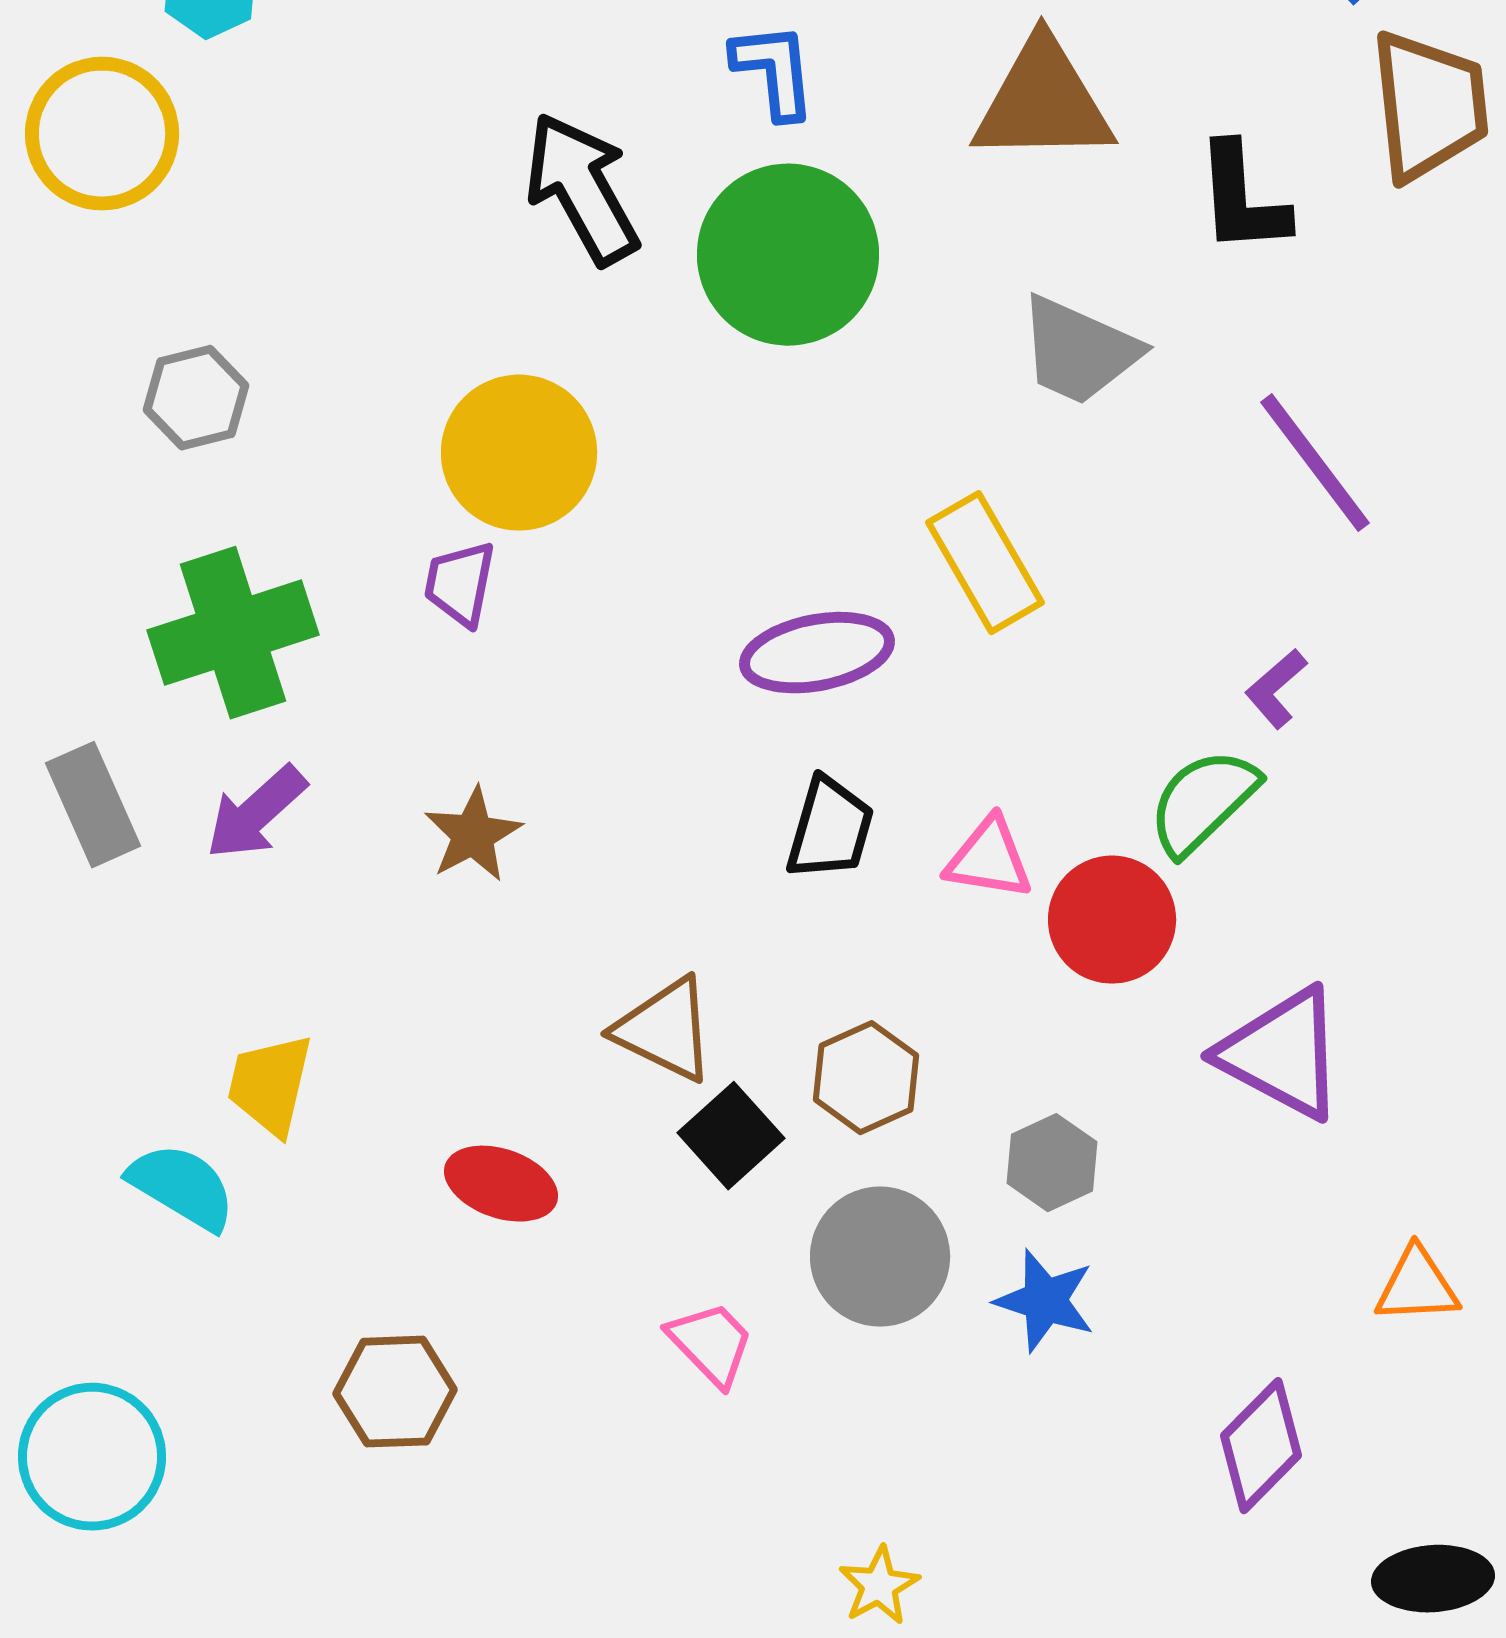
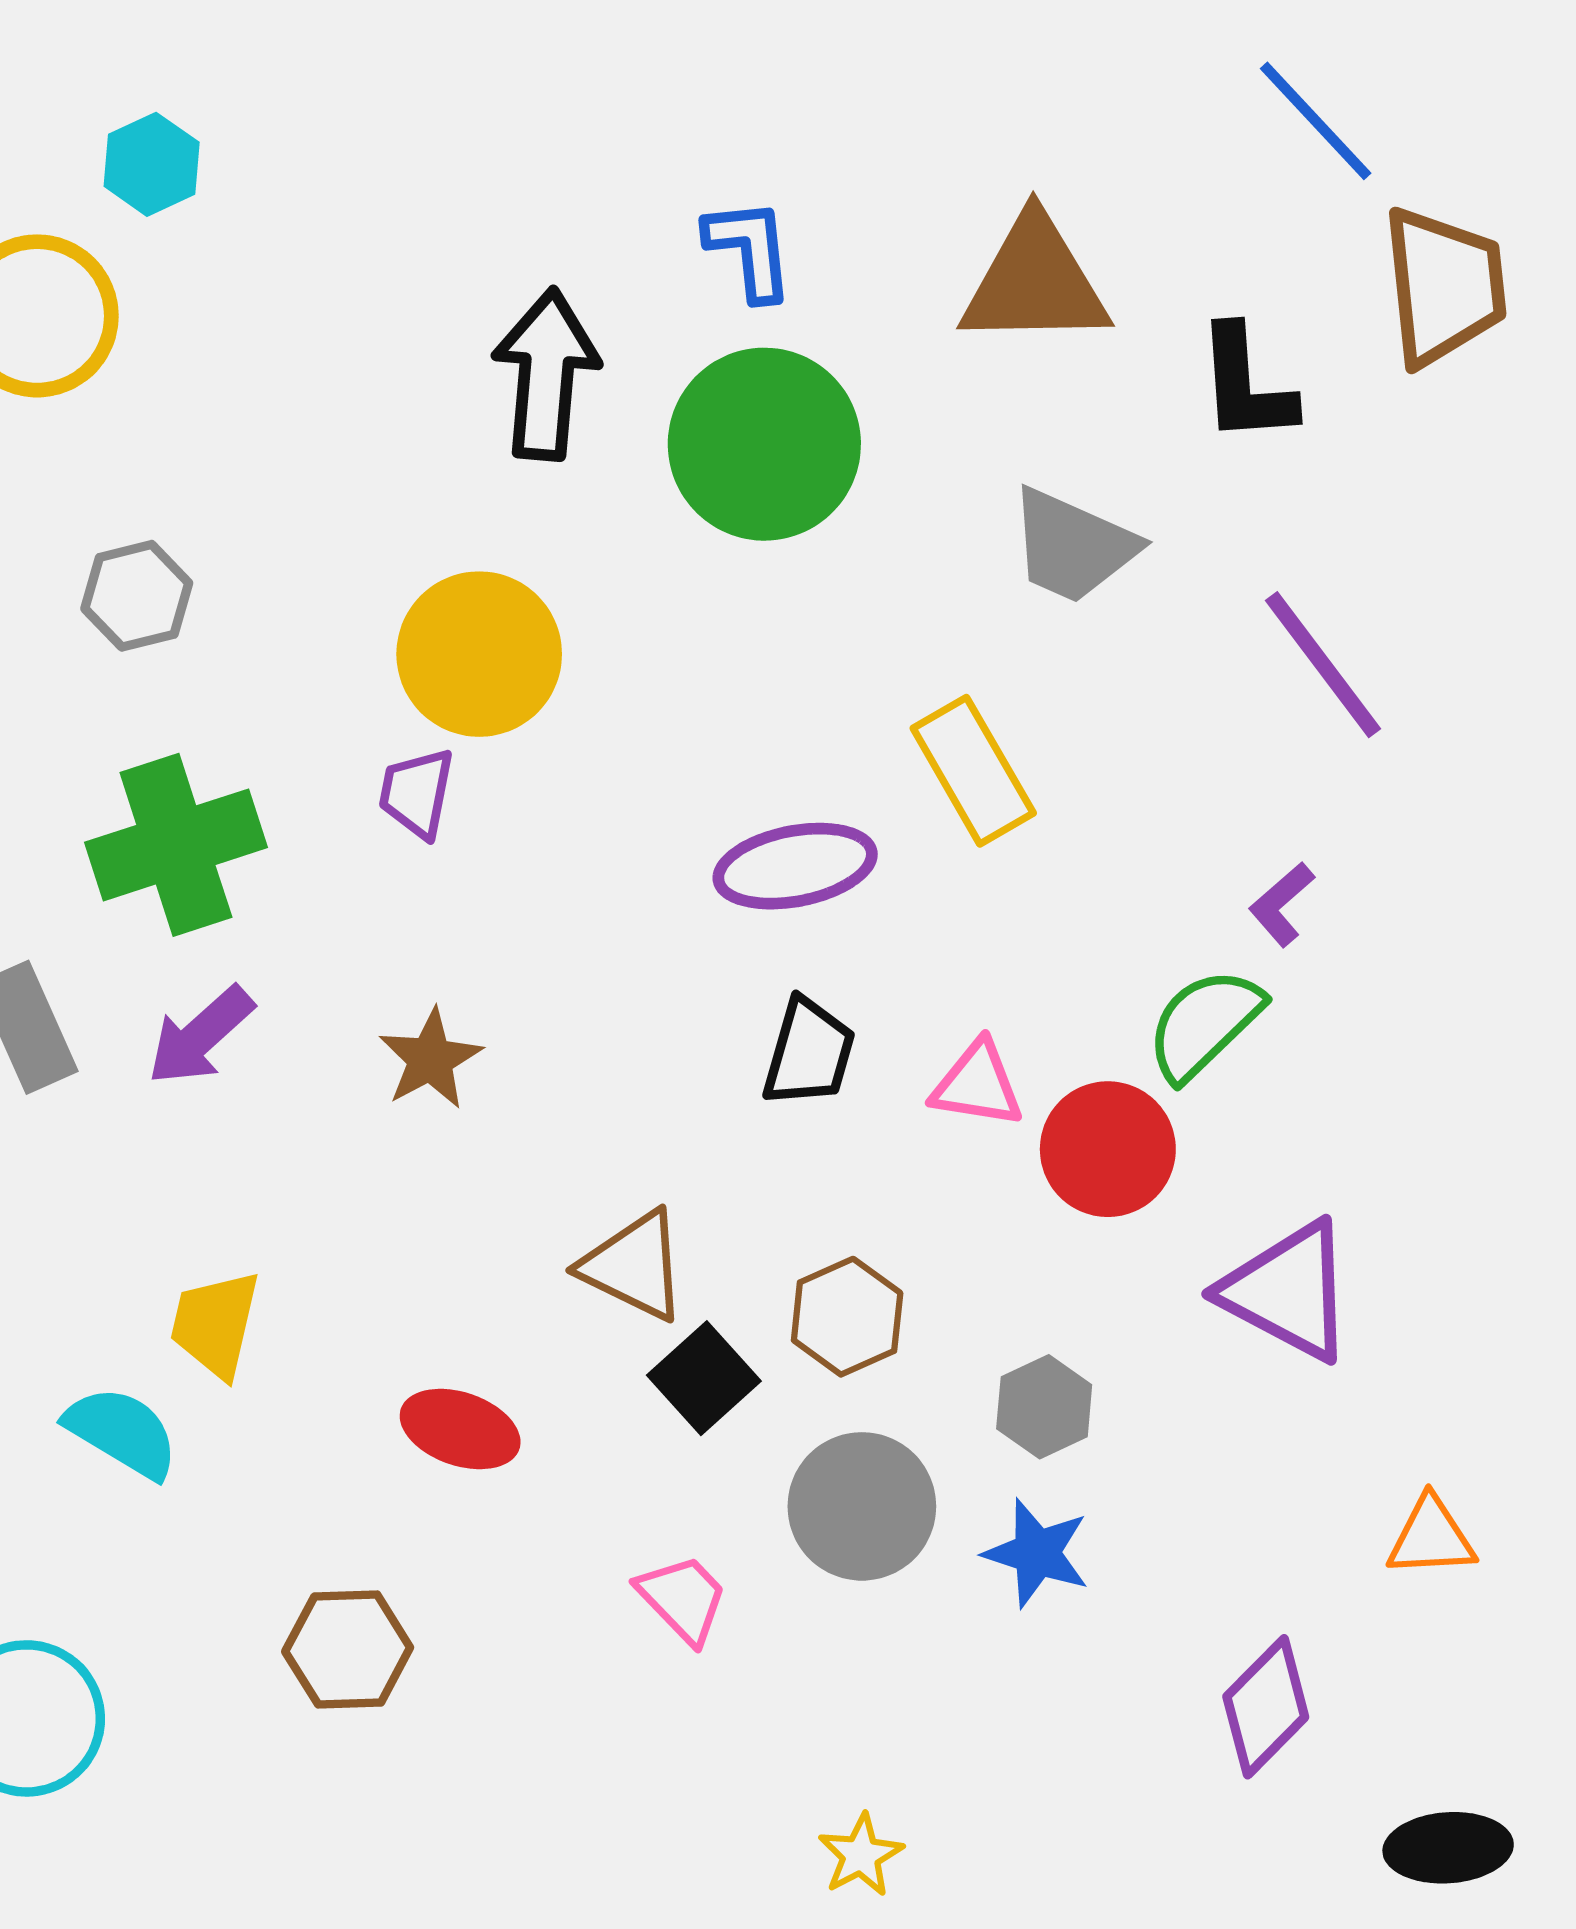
black arrow: (582, 189) -> (546, 374), turned 34

